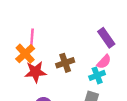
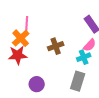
red star: (35, 72) -> (18, 55), moved

